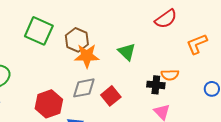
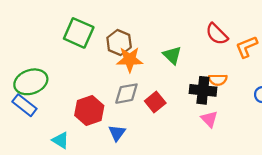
red semicircle: (166, 19) -> (217, 34), moved, turned 80
black cross: (156, 85) -> (203, 90), size x1.4

